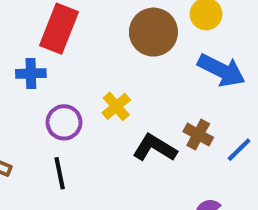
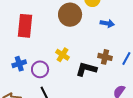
blue arrow: (221, 70) -> (107, 23), size x0.6
blue cross: (31, 73) -> (19, 64), moved

